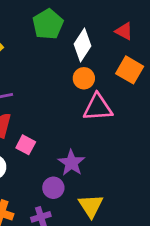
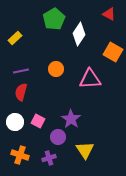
red triangle: (124, 31) -> (109, 14), moved
orange circle: (84, 78) -> (56, 69), moved
pink square: (26, 145) -> (38, 121), moved

